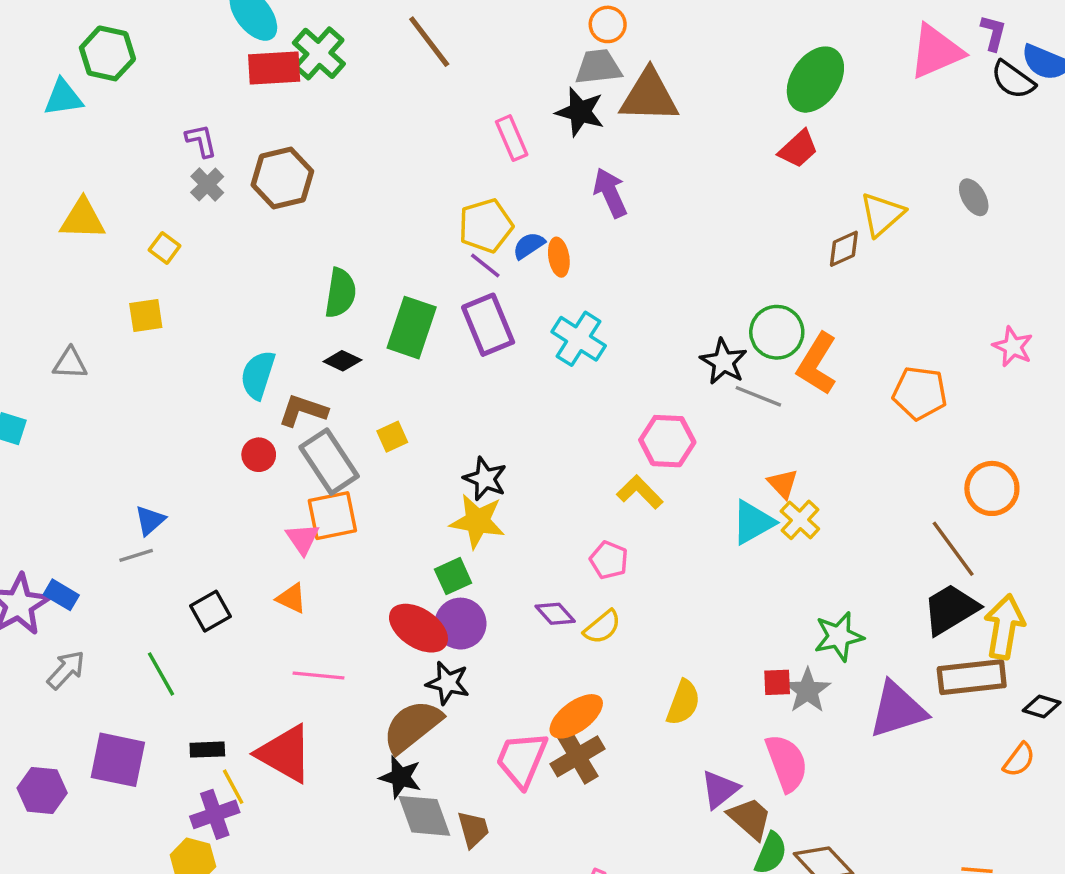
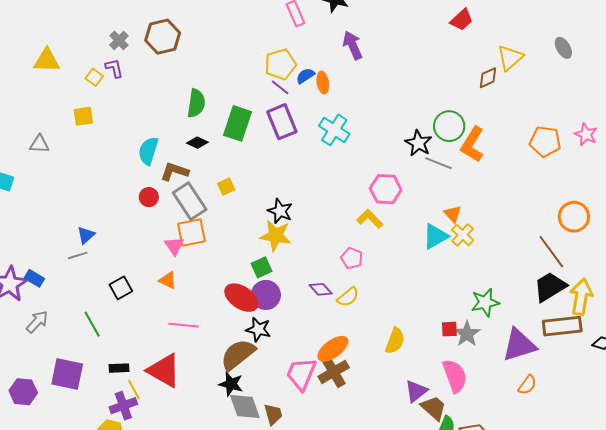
purple L-shape: (201, 141) -> (114, 68), moved
orange pentagon: (920, 393) -> (545, 142), moved
orange semicircle: (1019, 760) -> (527, 385), moved

